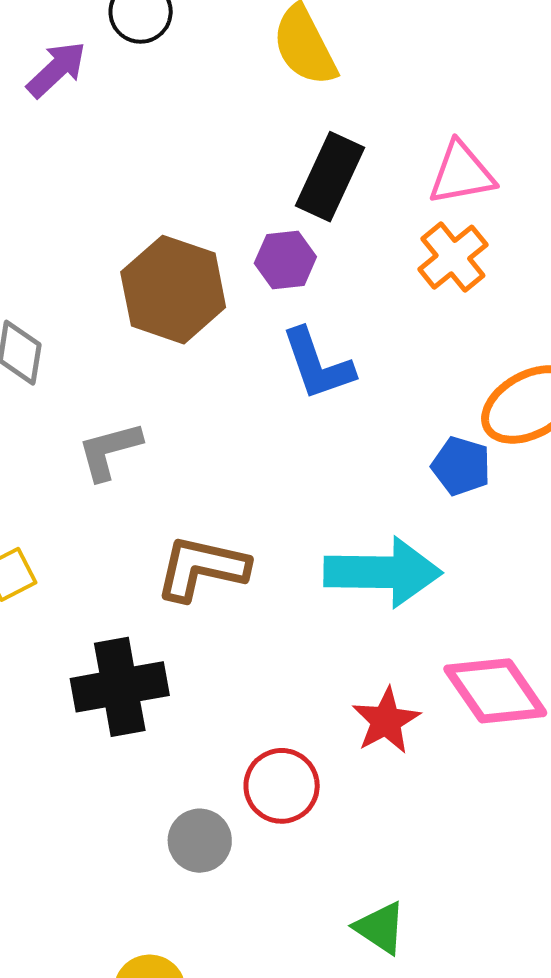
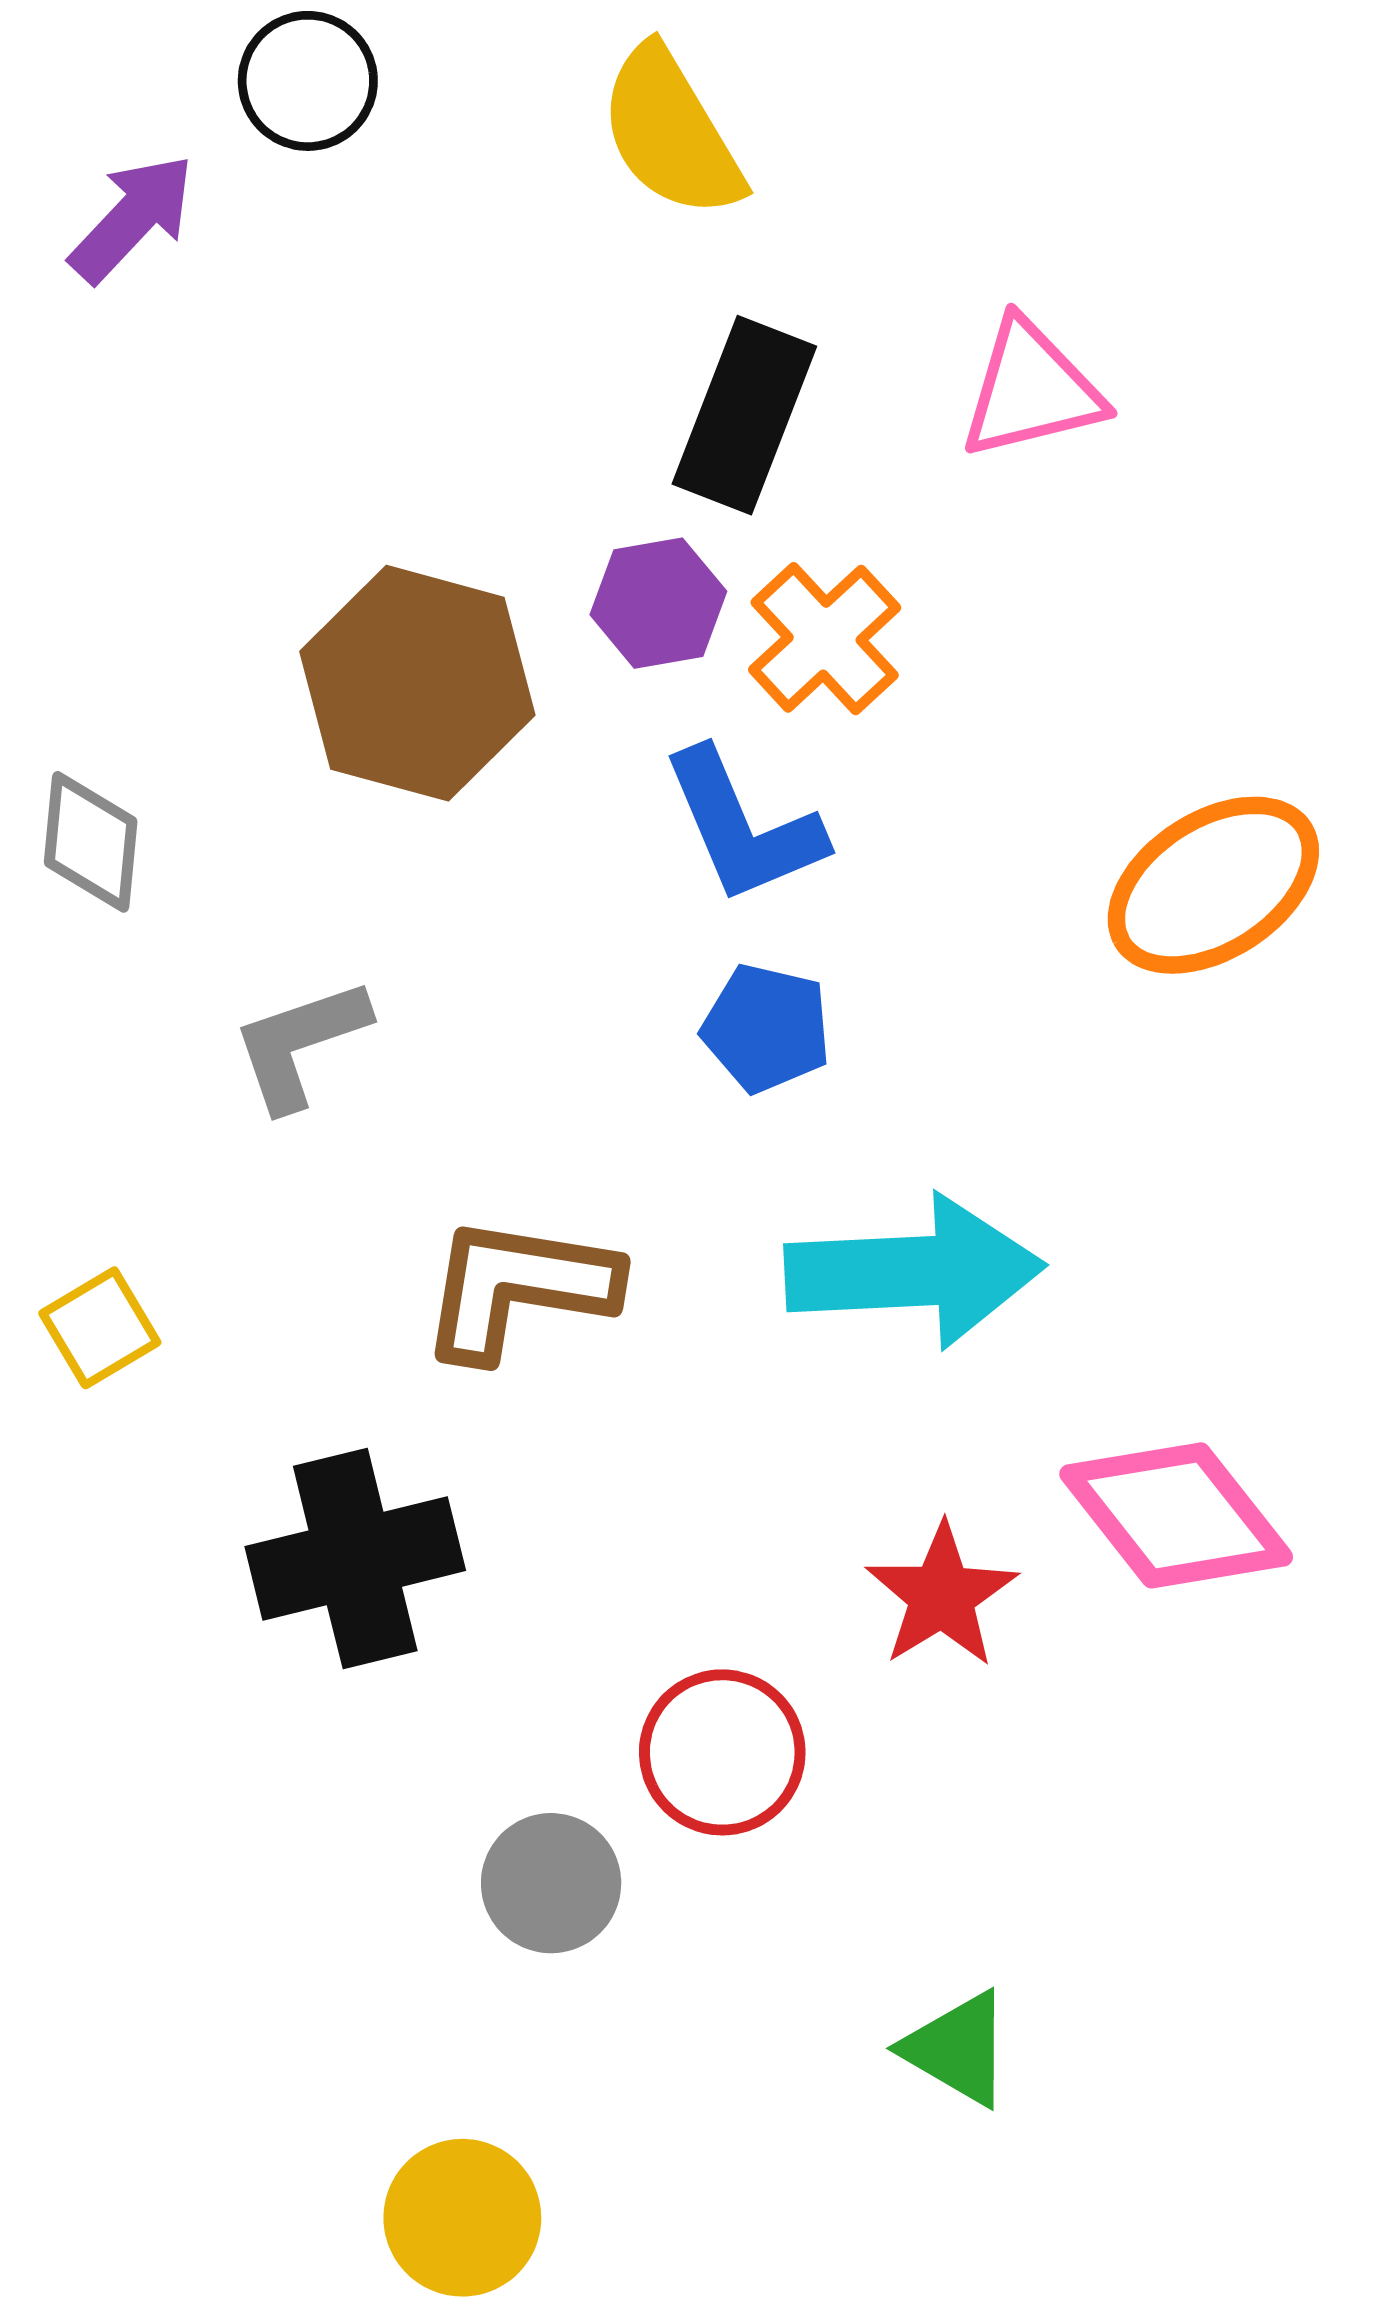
orange cross: (453, 257) -> (825, 639), moved
blue pentagon: (461, 466) -> (766, 1028), moved

